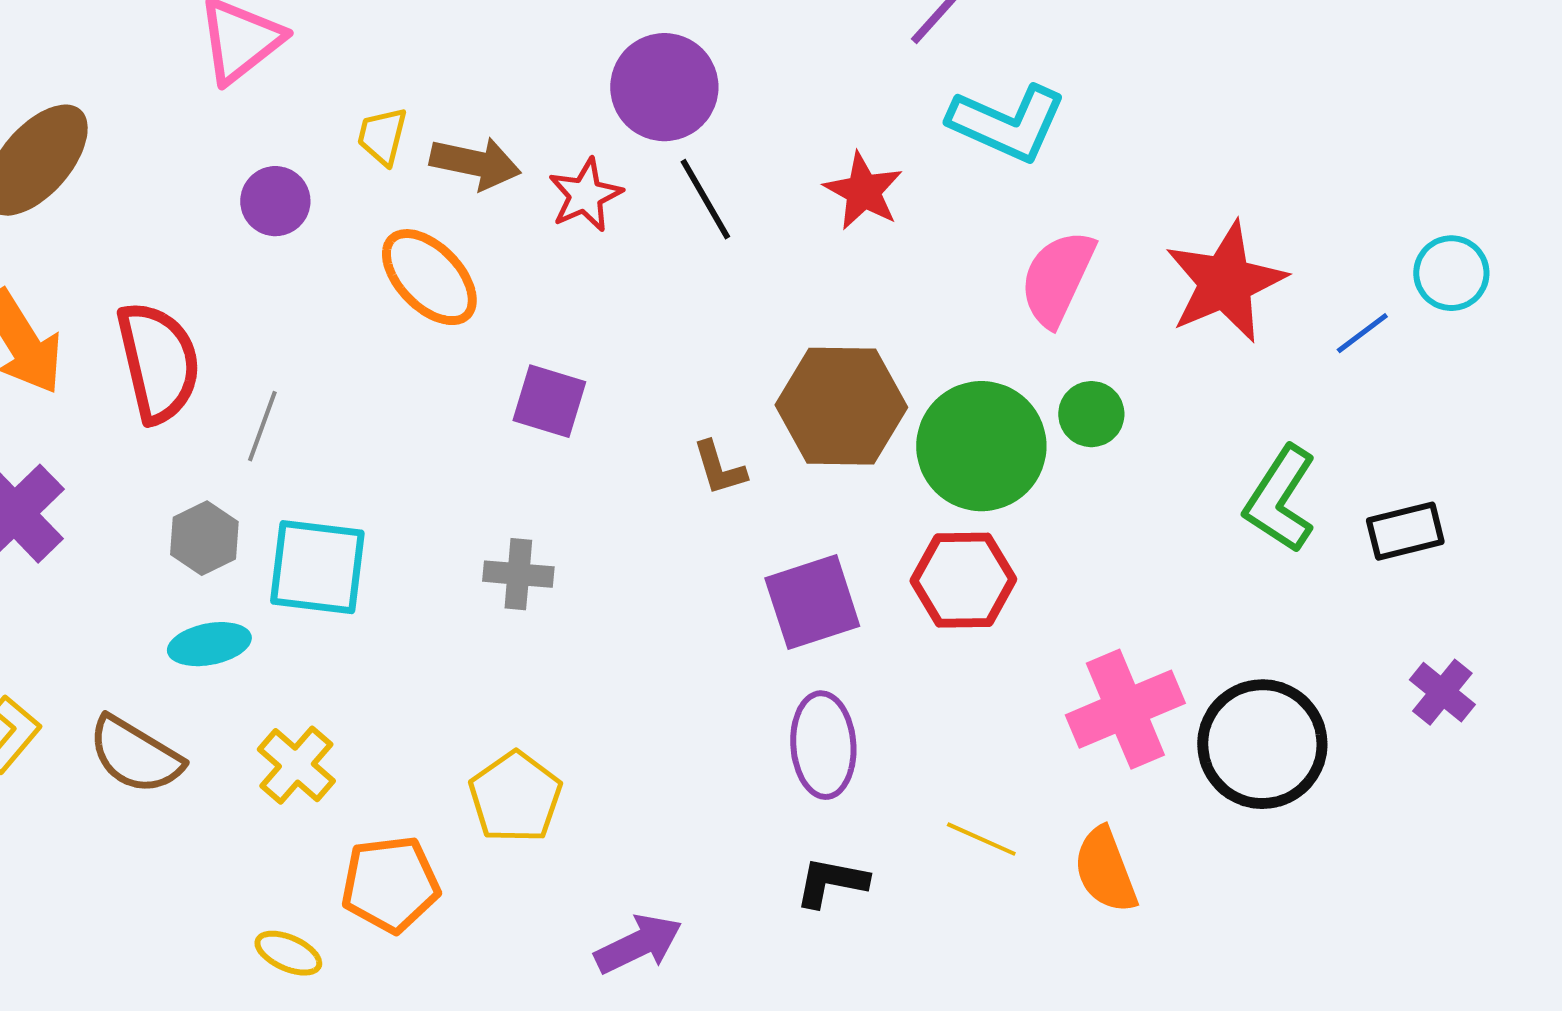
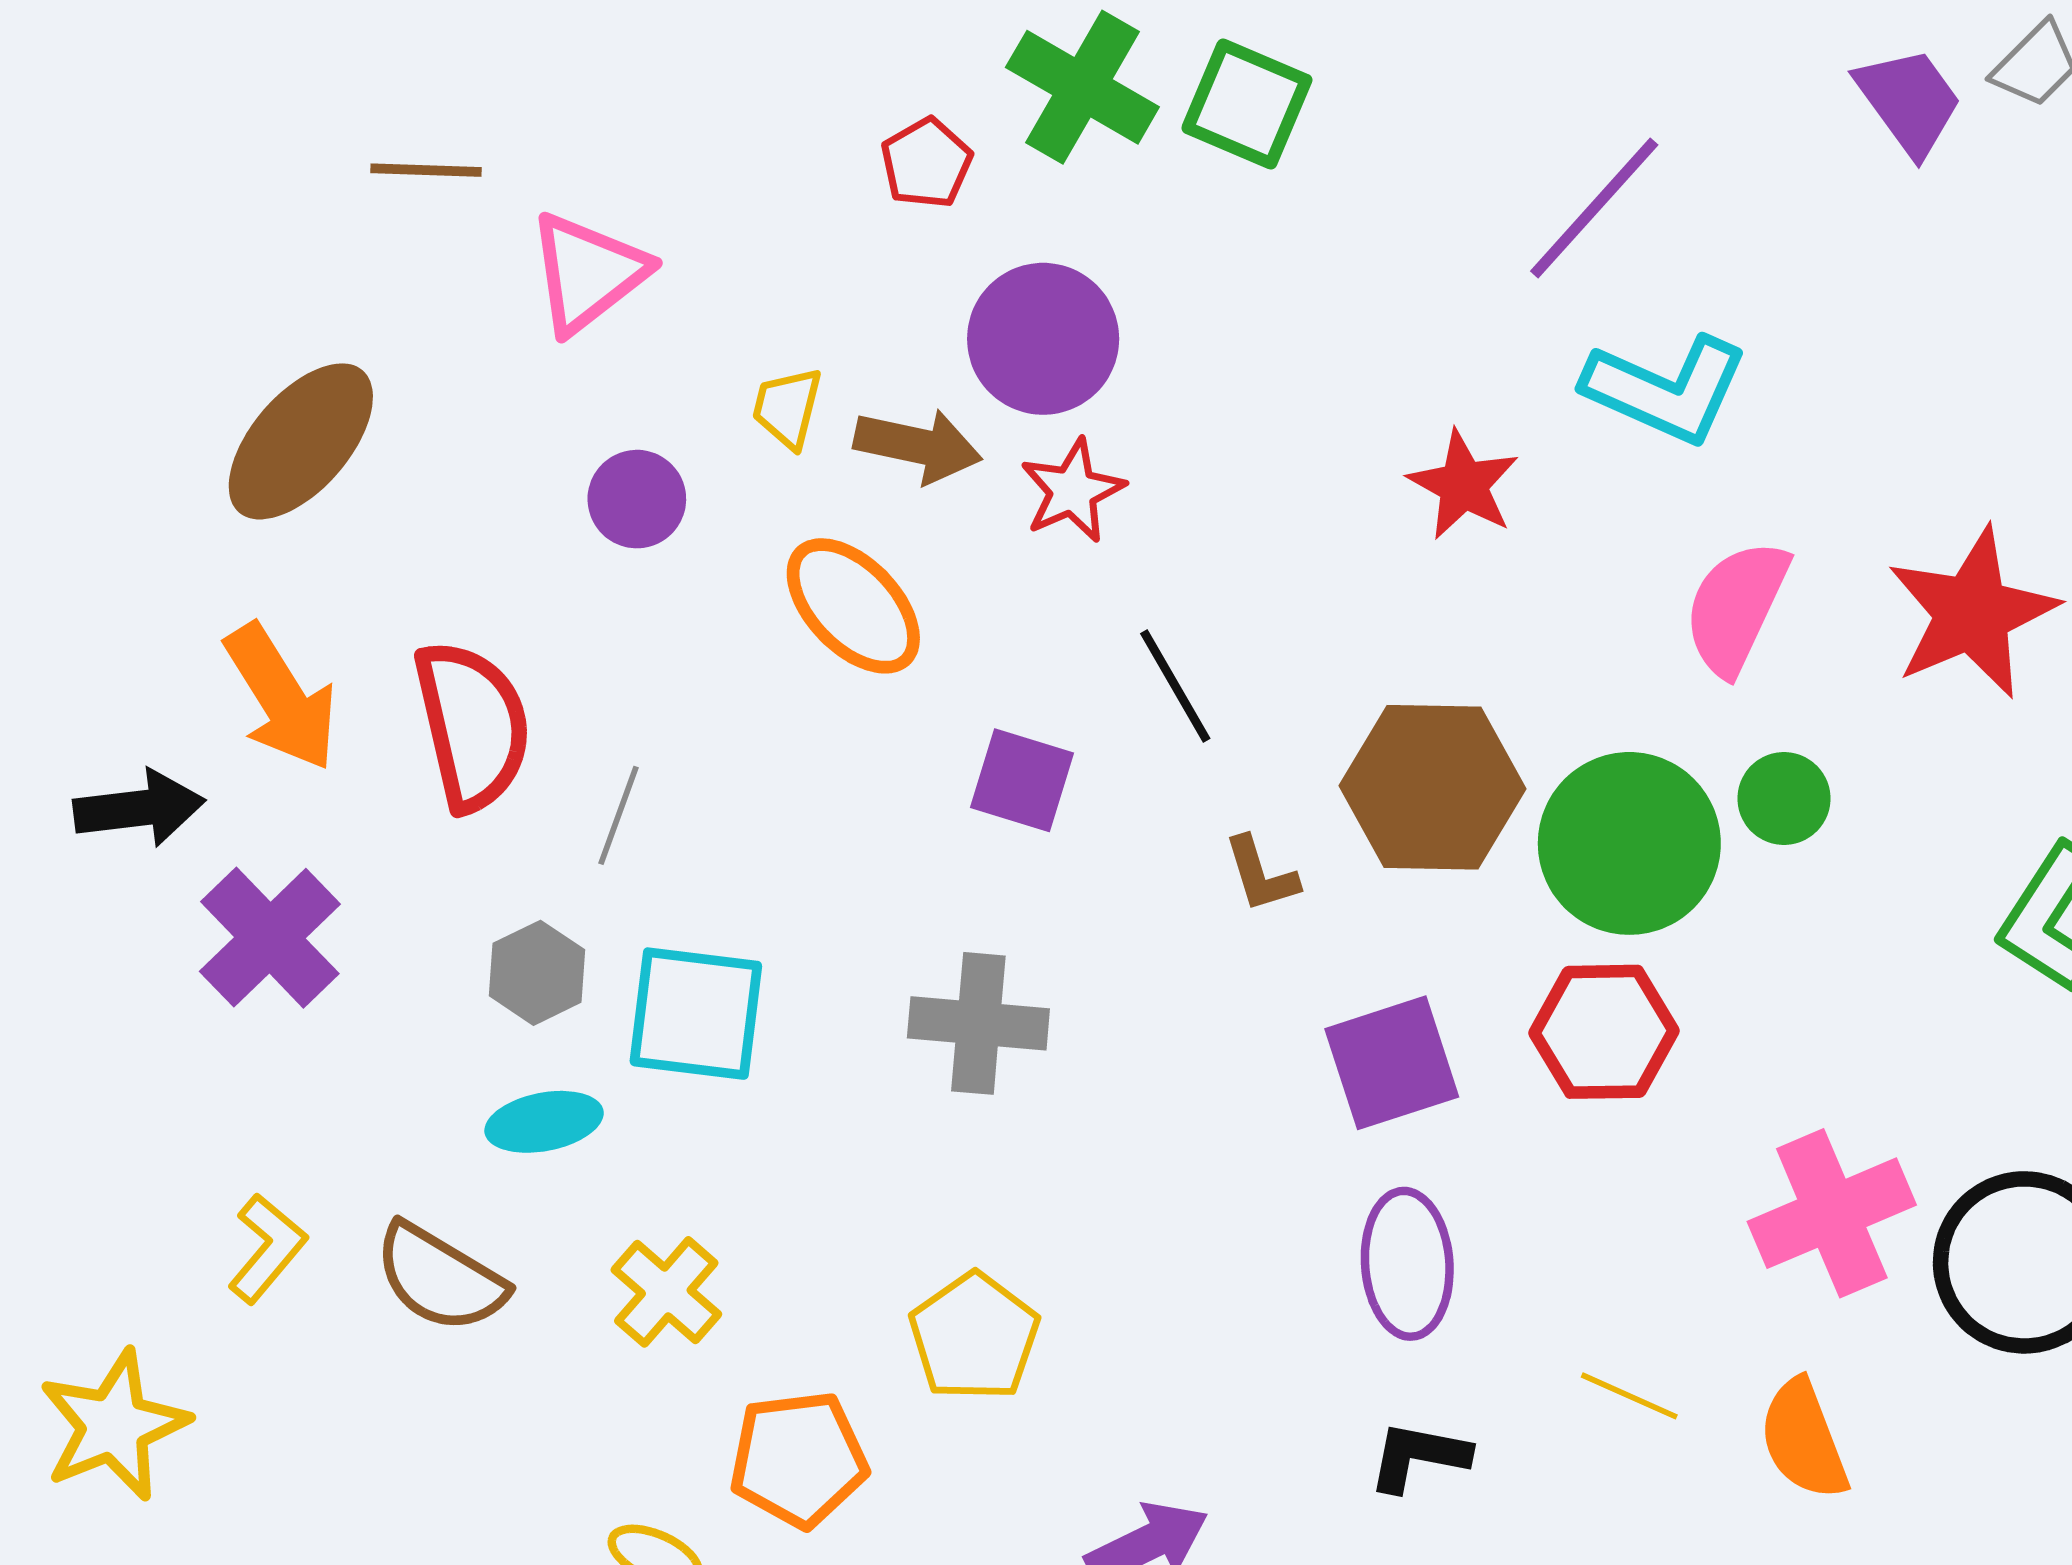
purple circle: (664, 87) -> (1043, 339), moved
black line: (705, 199) -> (1175, 686), moved
gray cross: (518, 574) -> (978, 1023), size x1.4

